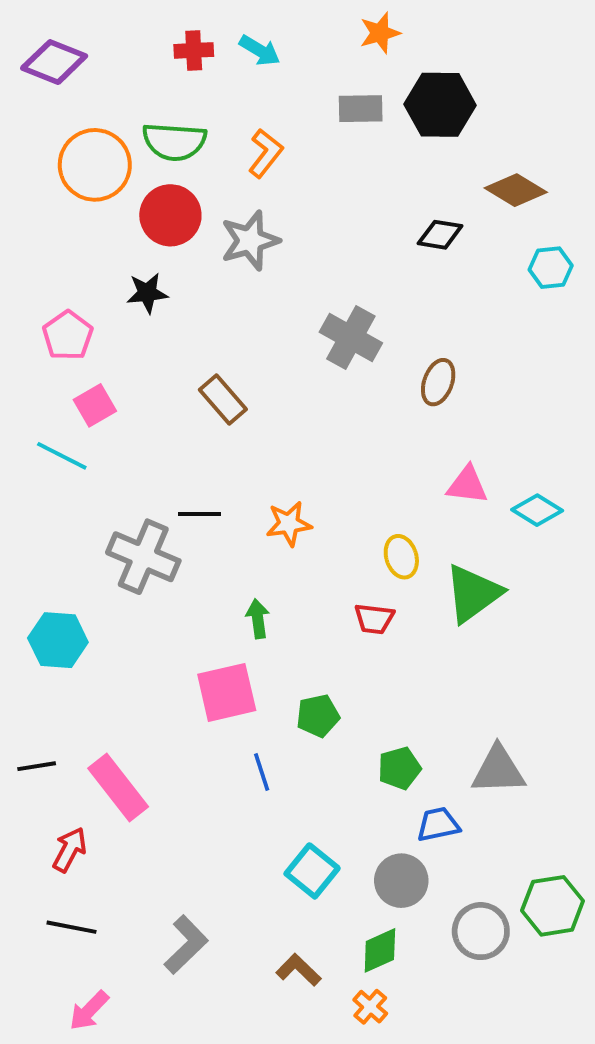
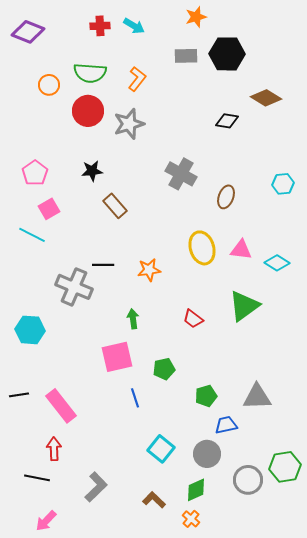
orange circle: (95, 165) -> (49, 85), size x0.6
cyan hexagon: (551, 268) -> (283, 184), moved
black star: (147, 293) -> (92, 171), moved
yellow ellipse: (401, 557) -> (202, 248), moved, size x1.5
red trapezoid: (374, 619) -> (193, 319), turned 30
red arrow: (70, 850) -> (54, 449), moved, turned -30

